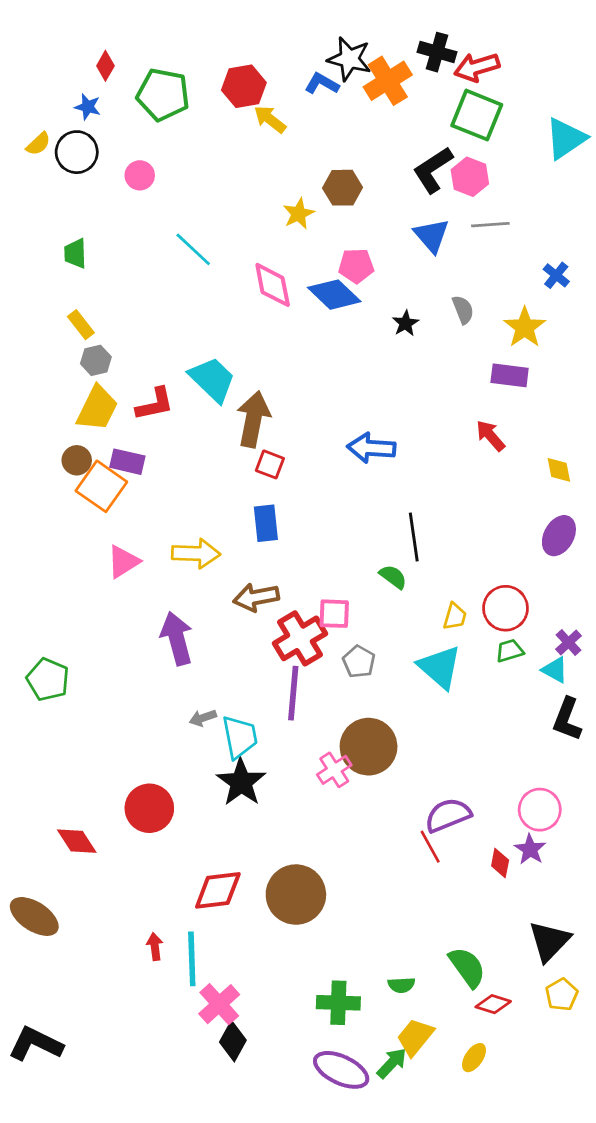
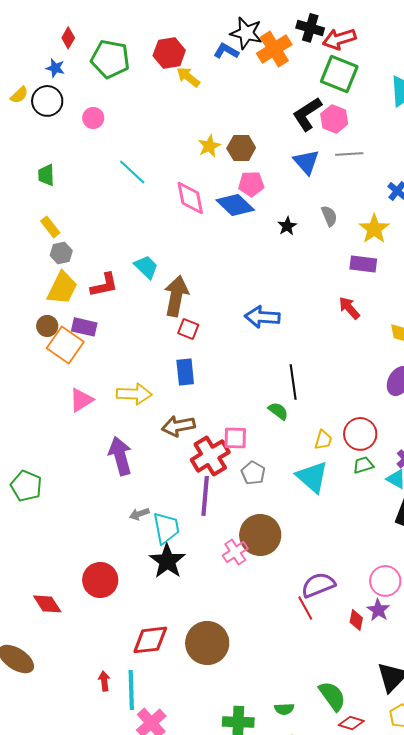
brown hexagon: (342, 188) -> (241, 148), moved
cyan trapezoid: (212, 379) -> (146, 267), size x0.7

